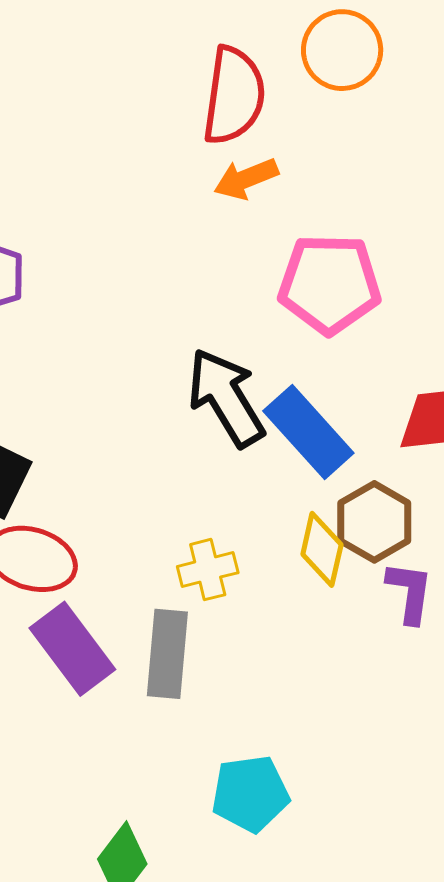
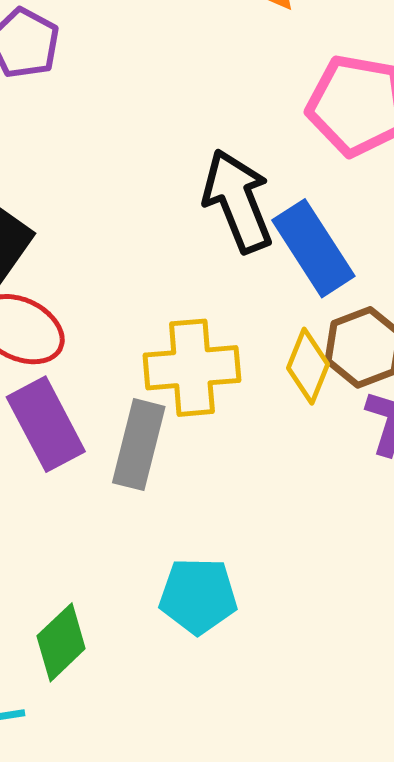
yellow cross: (208, 570) -> (192, 368), size x1.6

